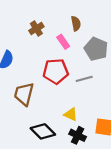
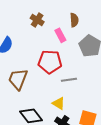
brown cross: (36, 29) -> (37, 20), turned -32
gray line: (84, 79) -> (69, 80), moved

